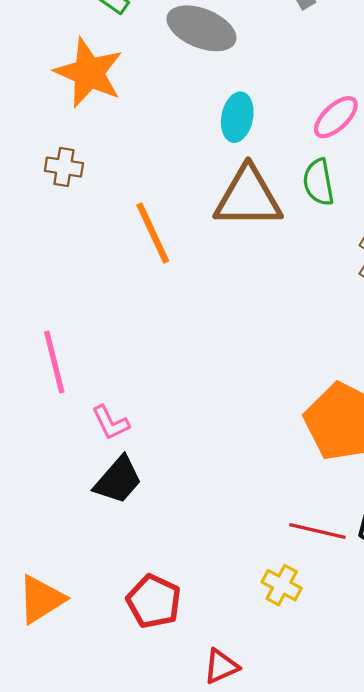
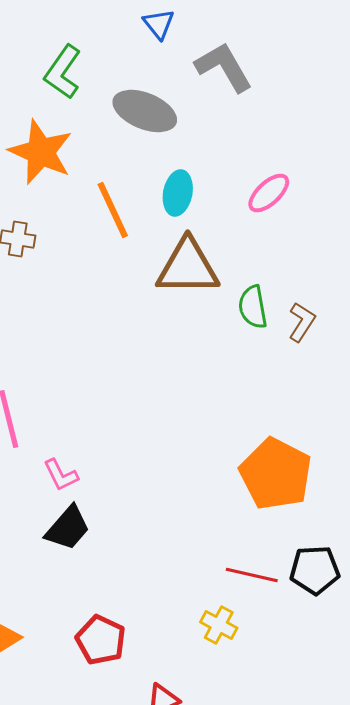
green semicircle: (318, 182) -> (253, 307), moved
orange line: (153, 233) -> (113, 210), moved

